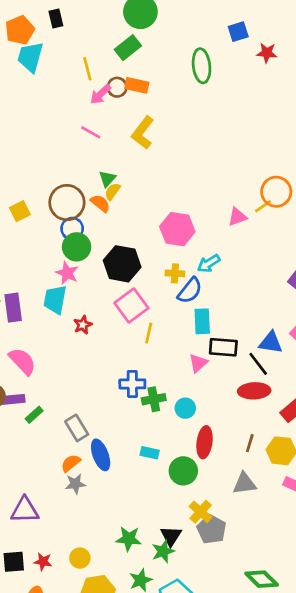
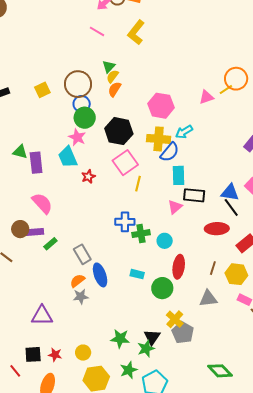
orange semicircle: (100, 203) -> (115, 89), moved, turned -98
yellow cross: (175, 273) -> (159, 139), size x1.6
cyan trapezoid: (55, 300) -> (68, 157), turned -35
black line: (258, 364) -> (231, 207), moved

